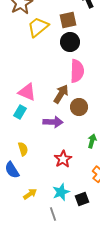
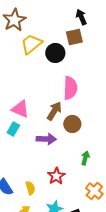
brown square: (68, 20) -> (74, 37), moved
black circle: (70, 42) -> (55, 53), moved
yellow semicircle: (23, 149) -> (30, 188), moved

